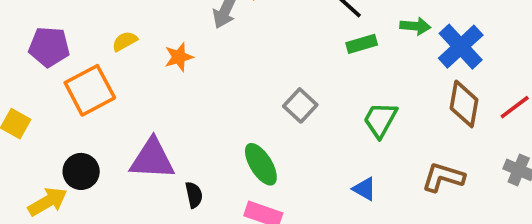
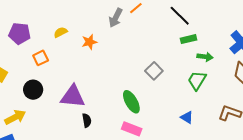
green arrow: (415, 26) -> (205, 57), moved
orange square: (90, 90) -> (41, 58), size x0.6
black circle: (81, 171) -> (33, 90), moved
black semicircle: (194, 195) -> (87, 120), moved

